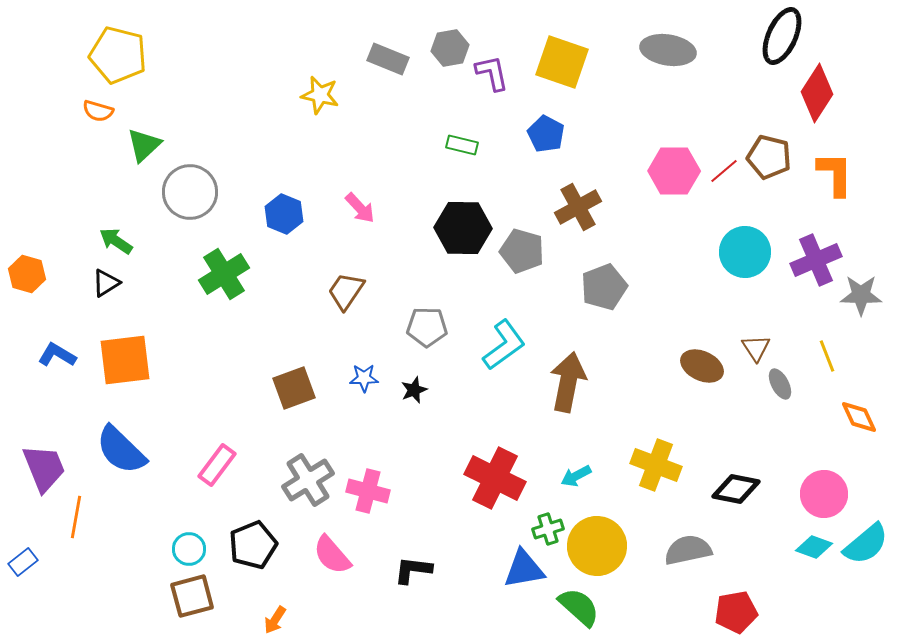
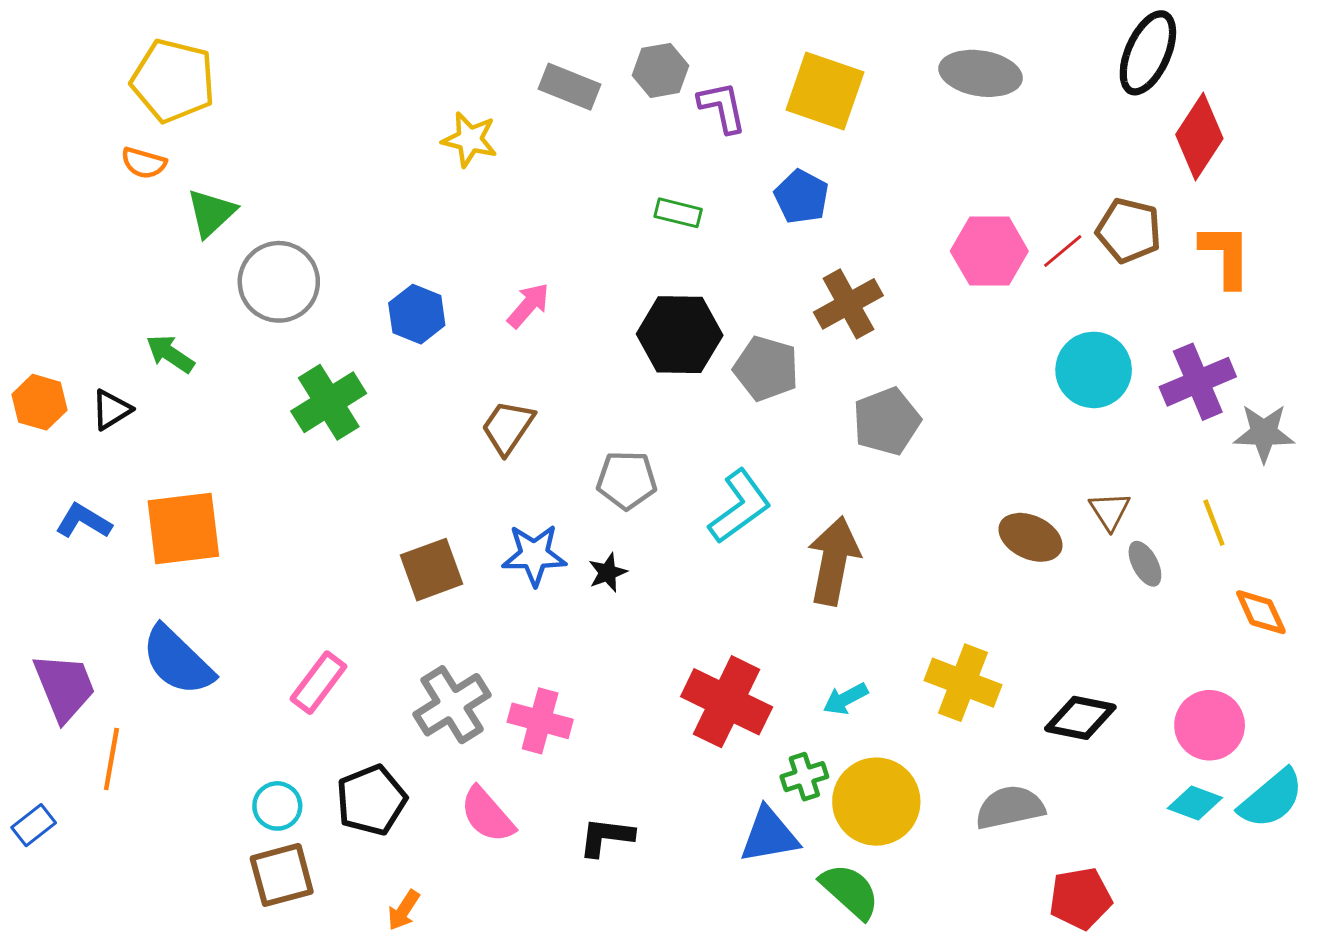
pink arrow: (360, 208) -> (528, 305), turned -96
black triangle: (106, 283) -> (111, 410), moved
blue star: (364, 378) -> (534, 555), size x1.5

